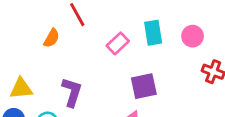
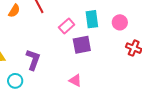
orange semicircle: (52, 38) -> (14, 11), moved
purple square: (144, 86) -> (82, 45), moved

